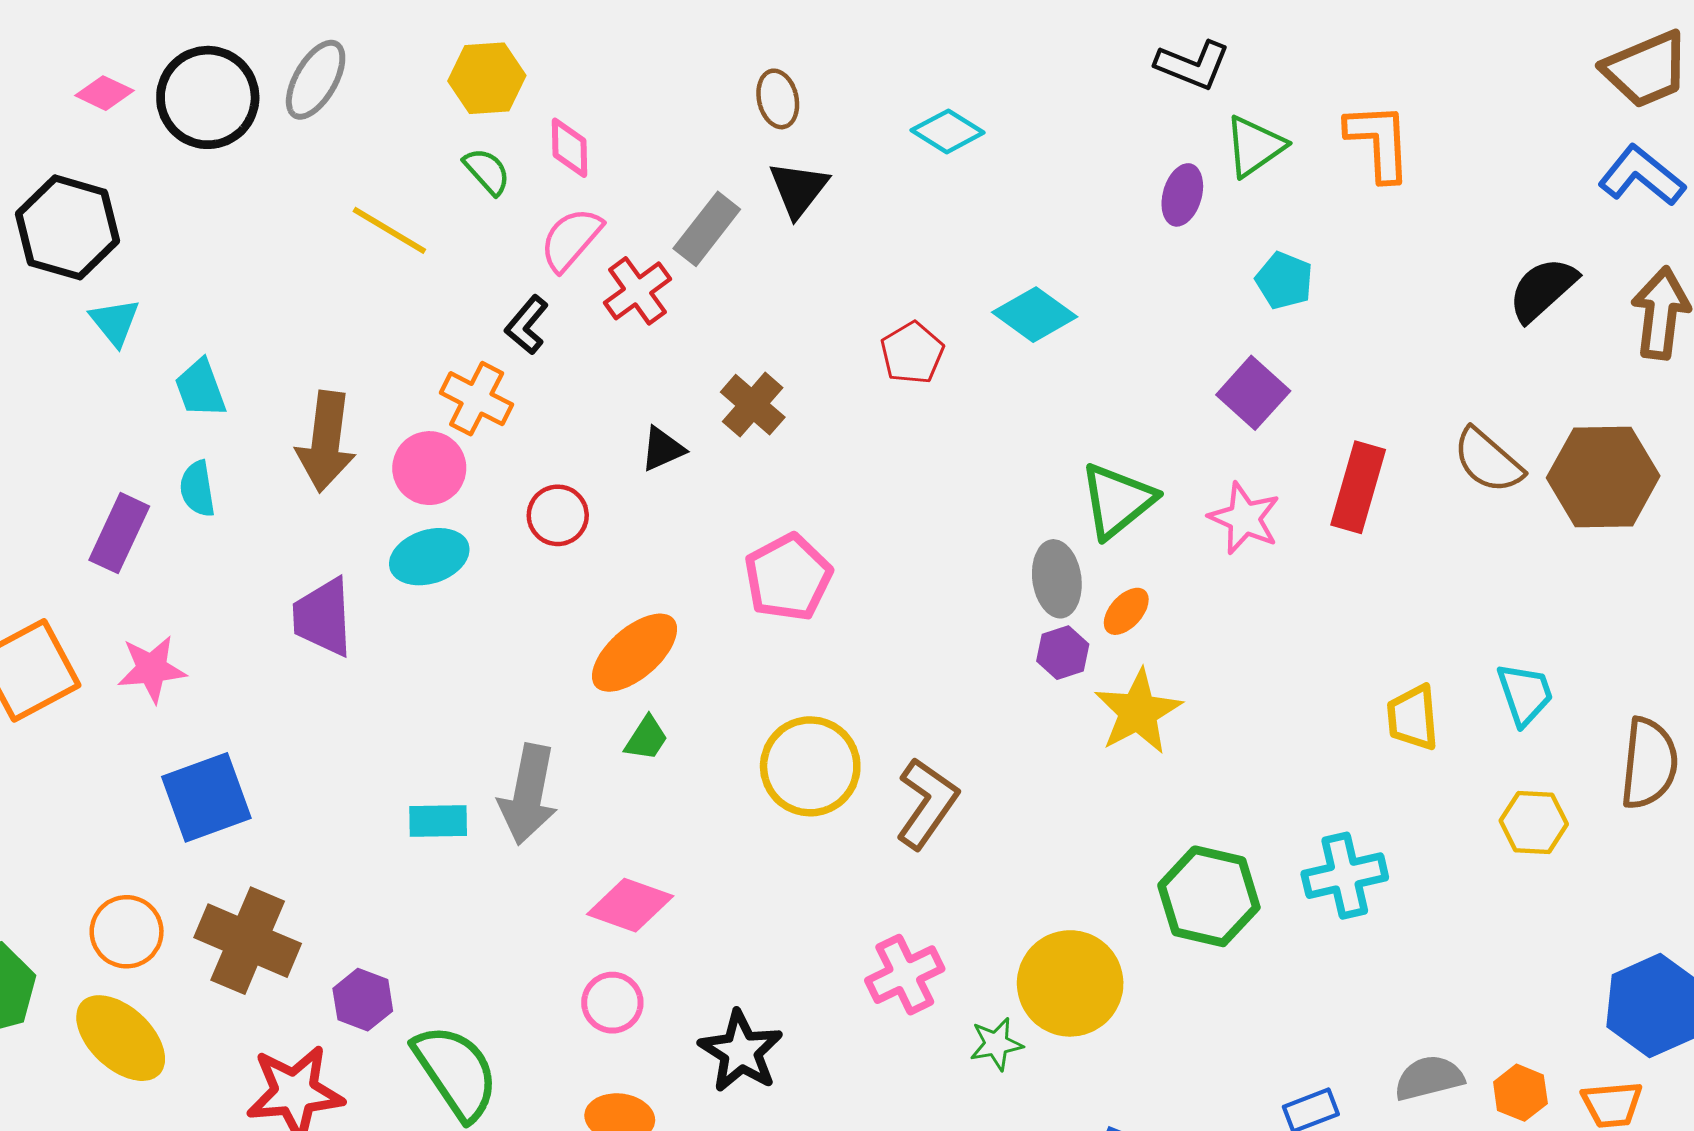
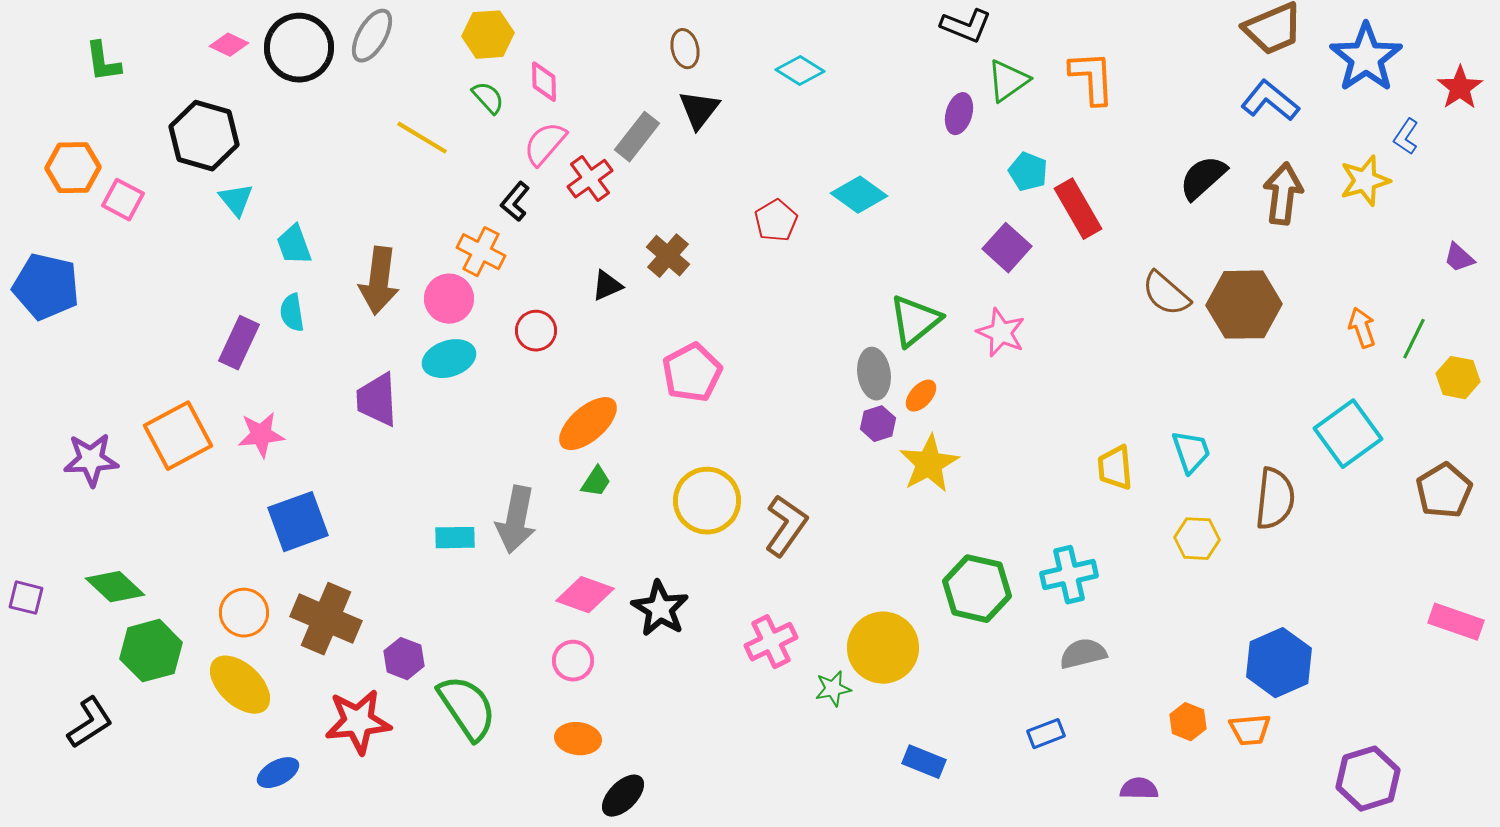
red rectangle: (1358, 487) -> (1078, 209), moved, turned -46
black star: (741, 1051) -> (660, 609), moved
gray semicircle: (1429, 1078) -> (1083, 654), moved

